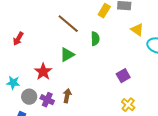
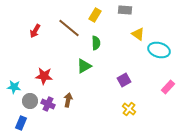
yellow rectangle: (104, 11) -> (95, 15), moved
red arrow: (18, 39) -> (35, 31), moved
green triangle: (67, 55) -> (84, 66), moved
red star: (43, 72) -> (44, 76), turned -30

